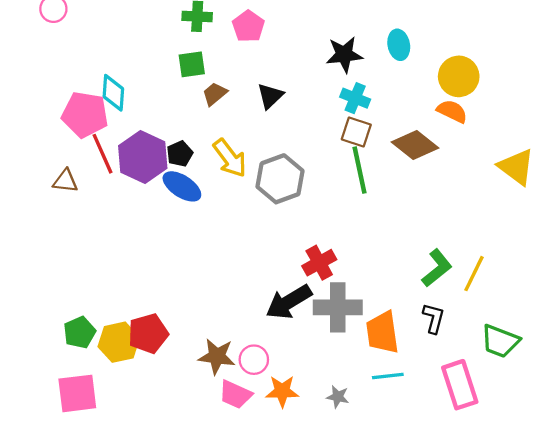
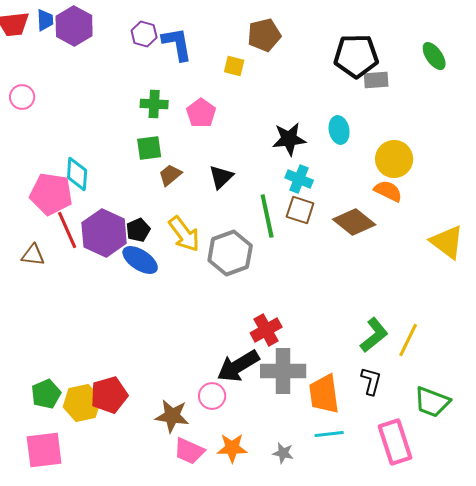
green line: (360, 170) -> (267, 216), moved
pink circle: (254, 360) -> (212, 396), moved

